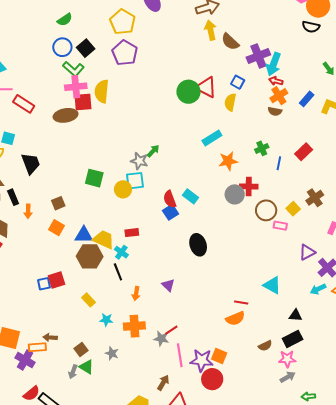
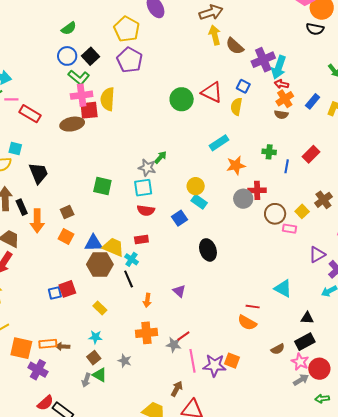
green circle: (188, 92) -> (182, 99), moved
green cross: (262, 148) -> (269, 152), turned 32
yellow circle: (123, 189) -> (196, 186), moved
red semicircle: (170, 199) -> (146, 210), moved, turned -60
orange arrow: (28, 211) -> (37, 221), size x1.6
orange semicircle: (235, 318) -> (247, 323), turned 54
cyan star: (106, 320) -> (95, 337), moved
orange rectangle: (37, 347) -> (48, 344), moved
pink star: (287, 359) -> (300, 362), turned 30
red circle: (212, 379) -> (319, 369), moved

